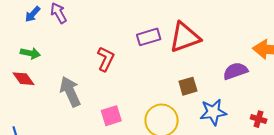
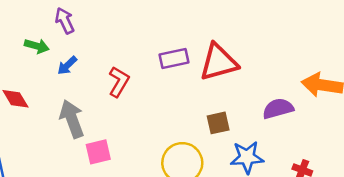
blue arrow: (33, 14) -> (67, 65), moved
green arrow: (30, 53) -> (37, 46), moved
pink square: (111, 116) -> (98, 152), moved

